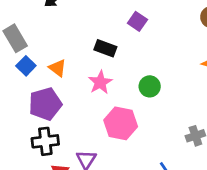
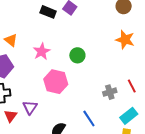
black rectangle: (105, 48) -> (48, 12), moved

